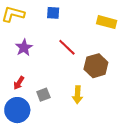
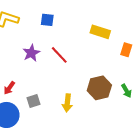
purple star: (24, 48) -> (31, 53), moved
brown hexagon: (96, 66) -> (99, 88), moved

